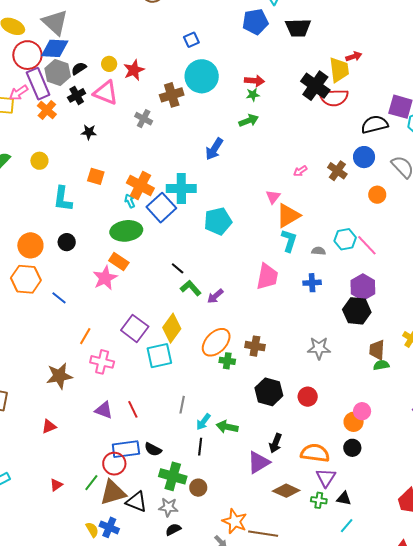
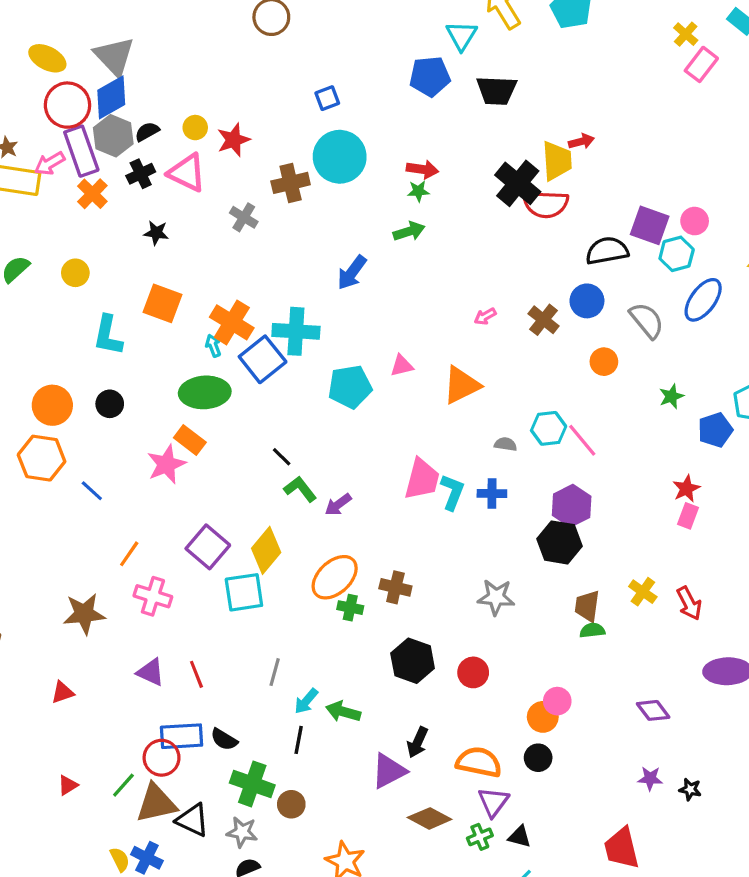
blue diamond: (55, 48) -> (111, 97), turned -36
orange square: (96, 176) -> (162, 303), size x1.4
pink triangle: (273, 197) -> (402, 366), moved, turned 35
cyan L-shape: (289, 241) -> (452, 492), moved
green cross: (319, 500) -> (480, 837), turned -35

